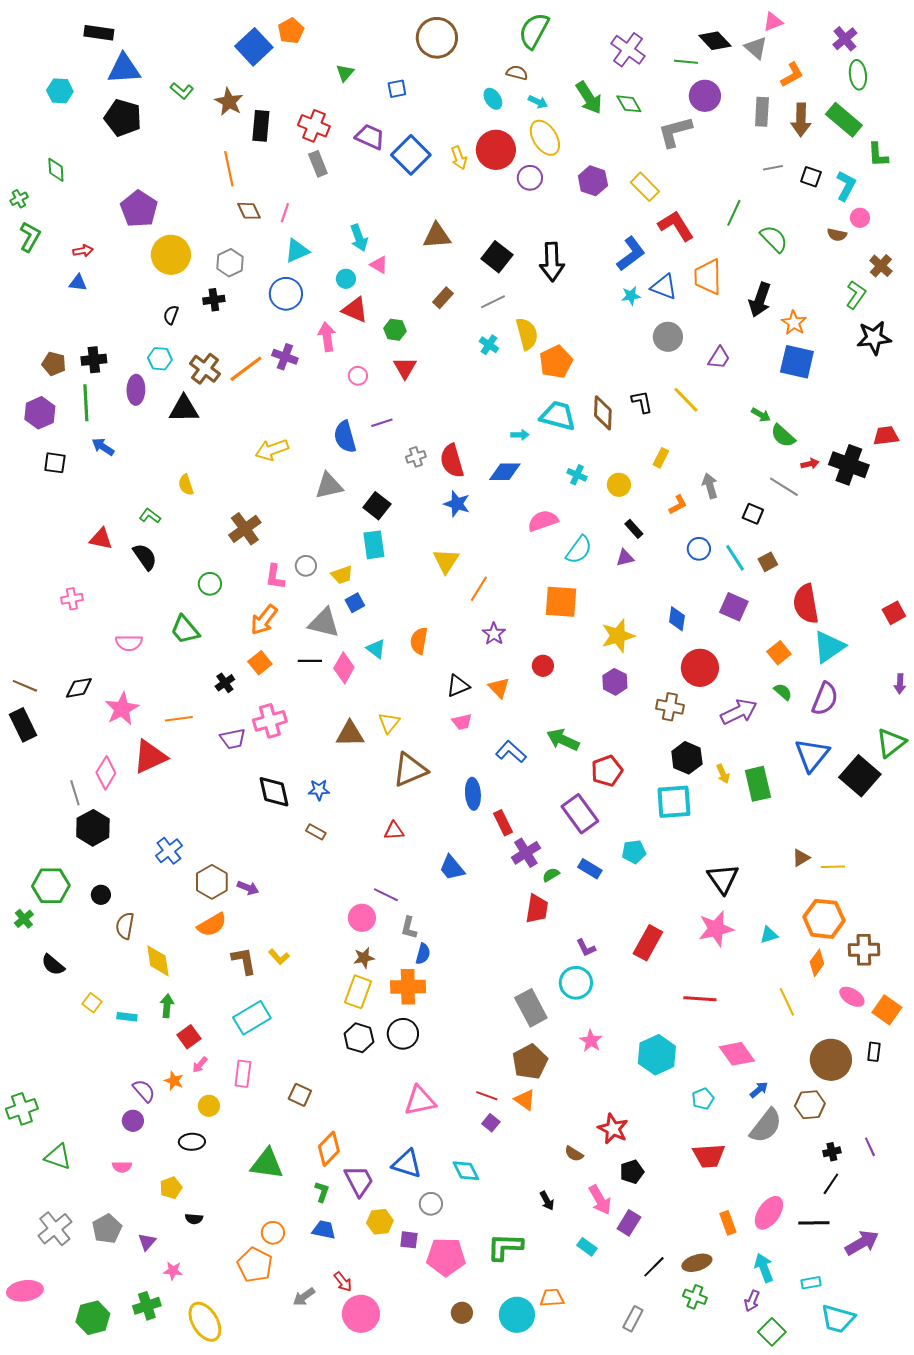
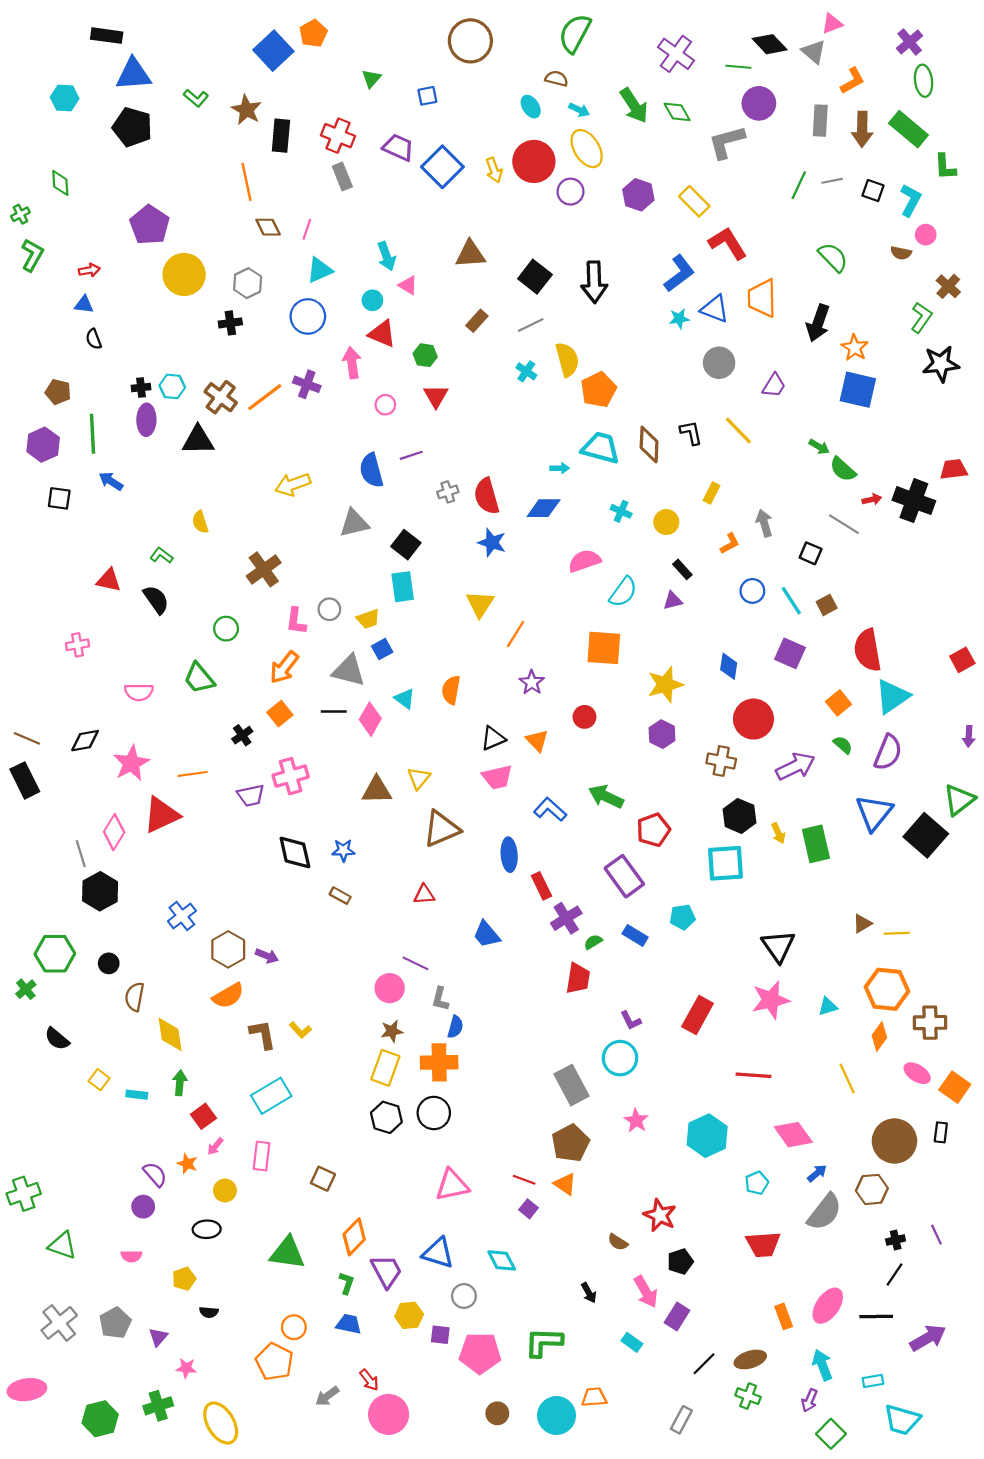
green line: (734, 213) -> (799, 185), moved
black semicircle: (171, 315) -> (94, 339), moved, turned -42
black cross: (94, 360) -> (141, 388), moved, size x0.7
pink trapezoid: (462, 722) -> (497, 777), size x1.4

